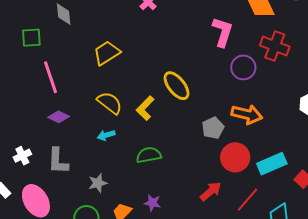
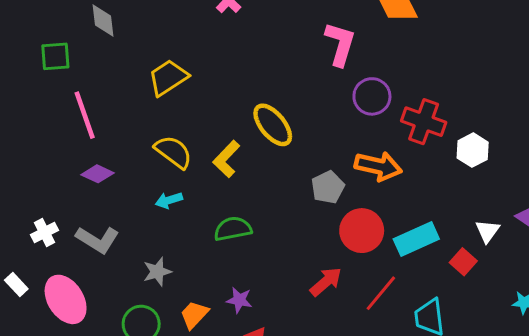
red cross: (275, 46) -> (424, 122), moved
gray L-shape: (58, 161) -> (98, 240), turned -60

